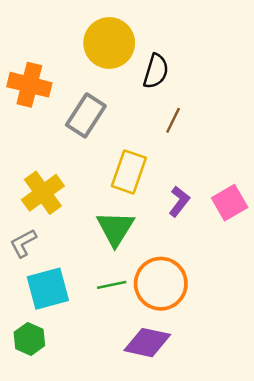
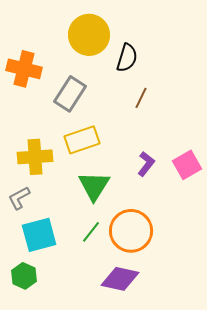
yellow rectangle: (129, 172) -> (82, 140), moved, turned 52
yellow cross: (43, 193) -> (35, 157), turned 32
green line: (112, 285) -> (91, 232), turned -40

